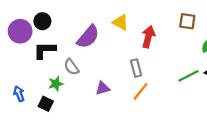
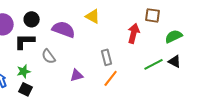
black circle: (42, 21) -> (32, 19), moved
purple semicircle: (88, 37) -> (64, 29), turned -110
red arrow: (148, 37) -> (134, 33), moved
green star: (56, 84) -> (24, 71), moved

